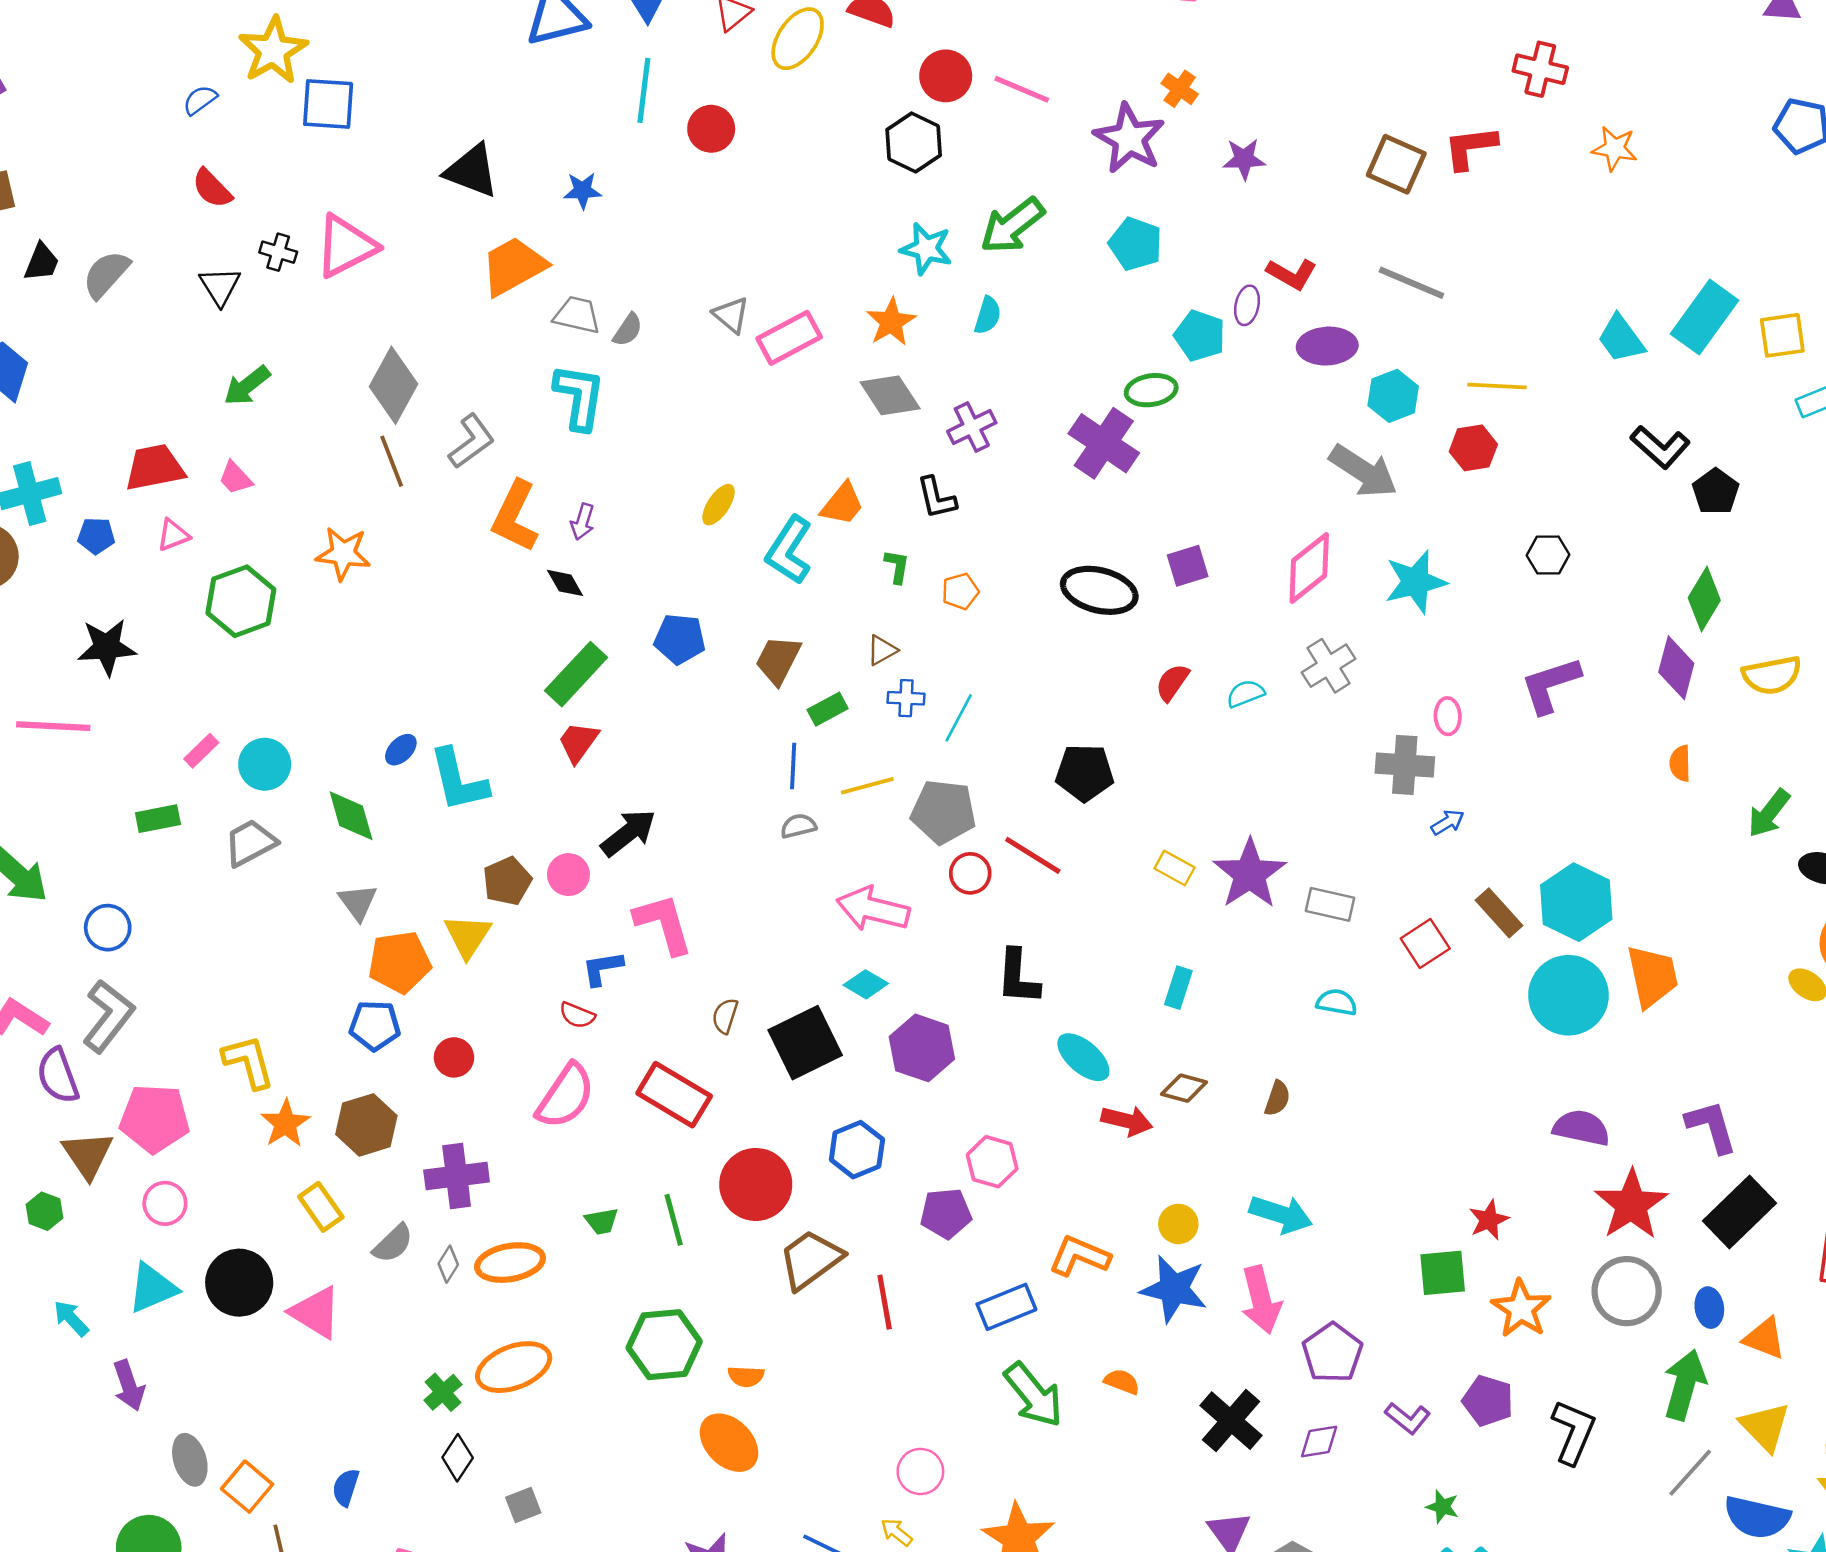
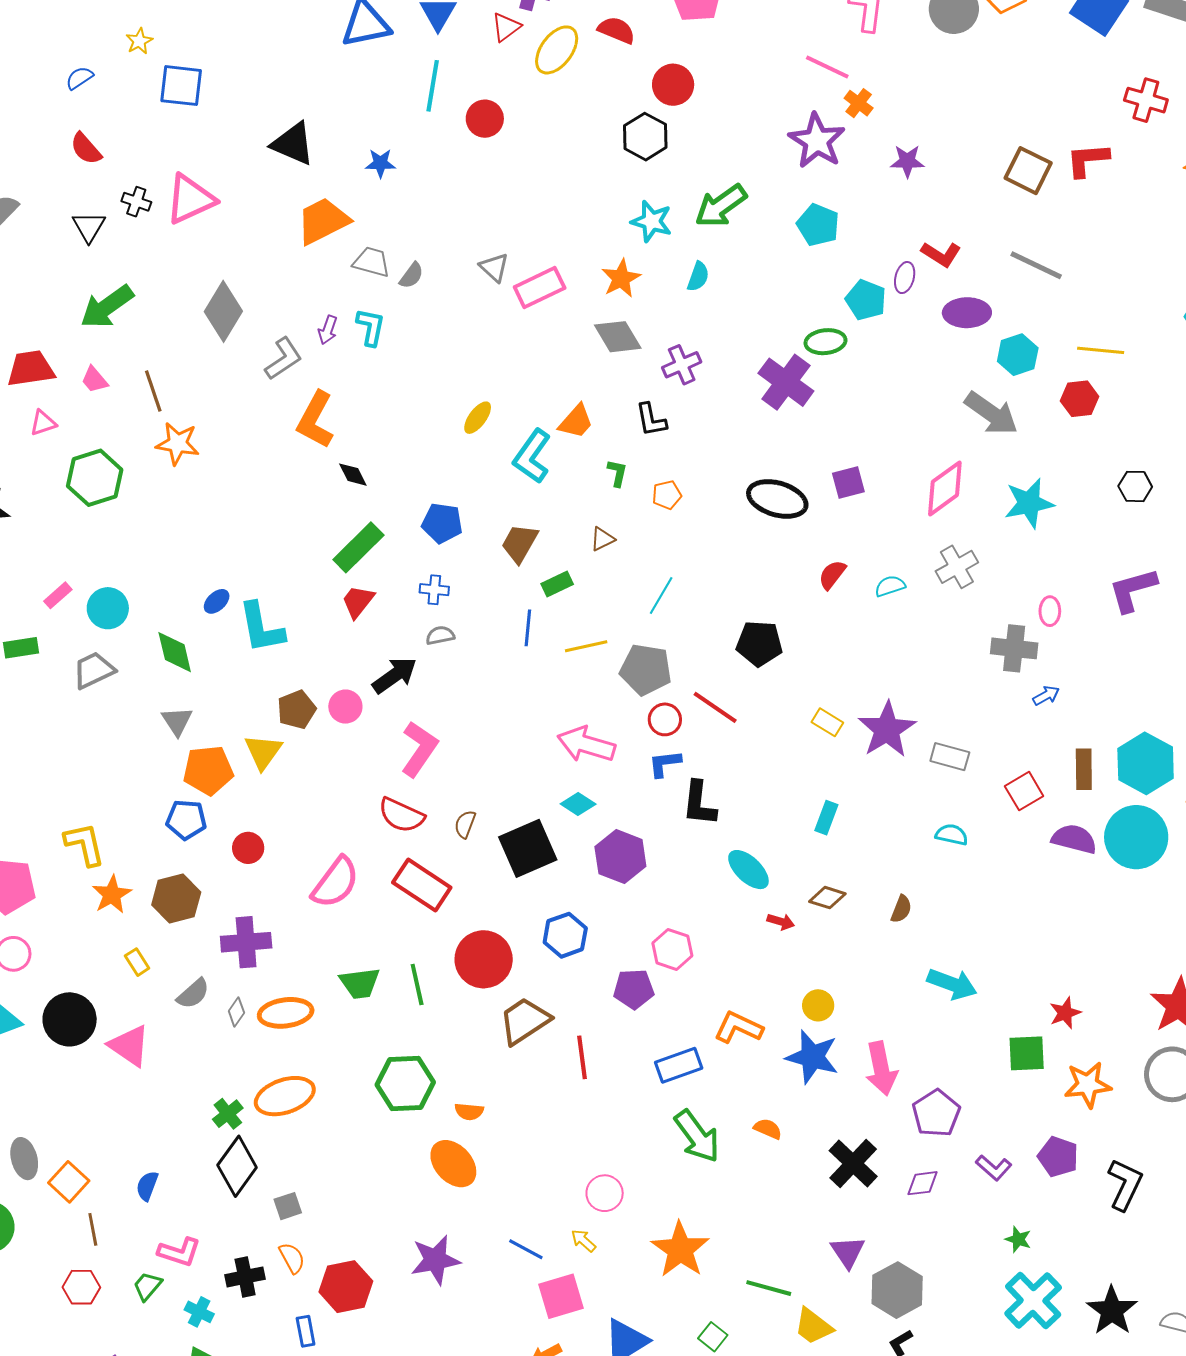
yellow star: (273, 50) -> (139, 41), size x0.5
pink line: (1022, 89) -> (827, 67), moved
green arrow: (247, 386) -> (107, 307), size x1.4
cyan L-shape: (579, 397) -> (371, 327), size x0.7
brown line: (392, 461) -> (153, 391), moved
purple arrow: (583, 522) -> (328, 330), moved
blue cross: (906, 698) -> (434, 590), moved
gray semicircle: (798, 826) -> (440, 635), moved
brown rectangle: (1499, 913) -> (1084, 769), turned 39
pink L-shape: (663, 924) -> (419, 749), turned 48
blue L-shape: (602, 968) -> (665, 764), moved
red semicircle: (577, 1015) -> (401, 815), moved, size x1.6
red arrow: (1127, 1121) -> (781, 922), size x0.7
purple semicircle: (1581, 1128) -> (1074, 839), moved
yellow rectangle: (321, 1207) -> (137, 962), size x0.7
cyan arrow: (1281, 1214) -> (952, 984), moved
green trapezoid: (602, 1221) -> (360, 983), size x1.5
orange star: (1521, 1309) -> (1088, 1085), turned 30
black diamond: (458, 1458) -> (237, 1166), size x1.6

